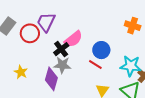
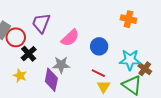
red circle: (30, 33) -> (16, 37), moved
black cross: (61, 49) -> (29, 54), moved
red line: (95, 65) -> (98, 73), moved

